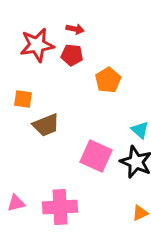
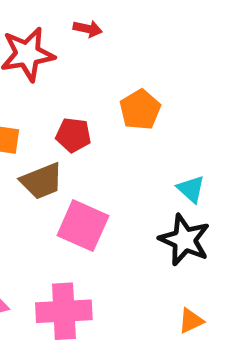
red pentagon: (72, 55) -> (73, 135), moved
pink square: (96, 156) -> (83, 226), moved

